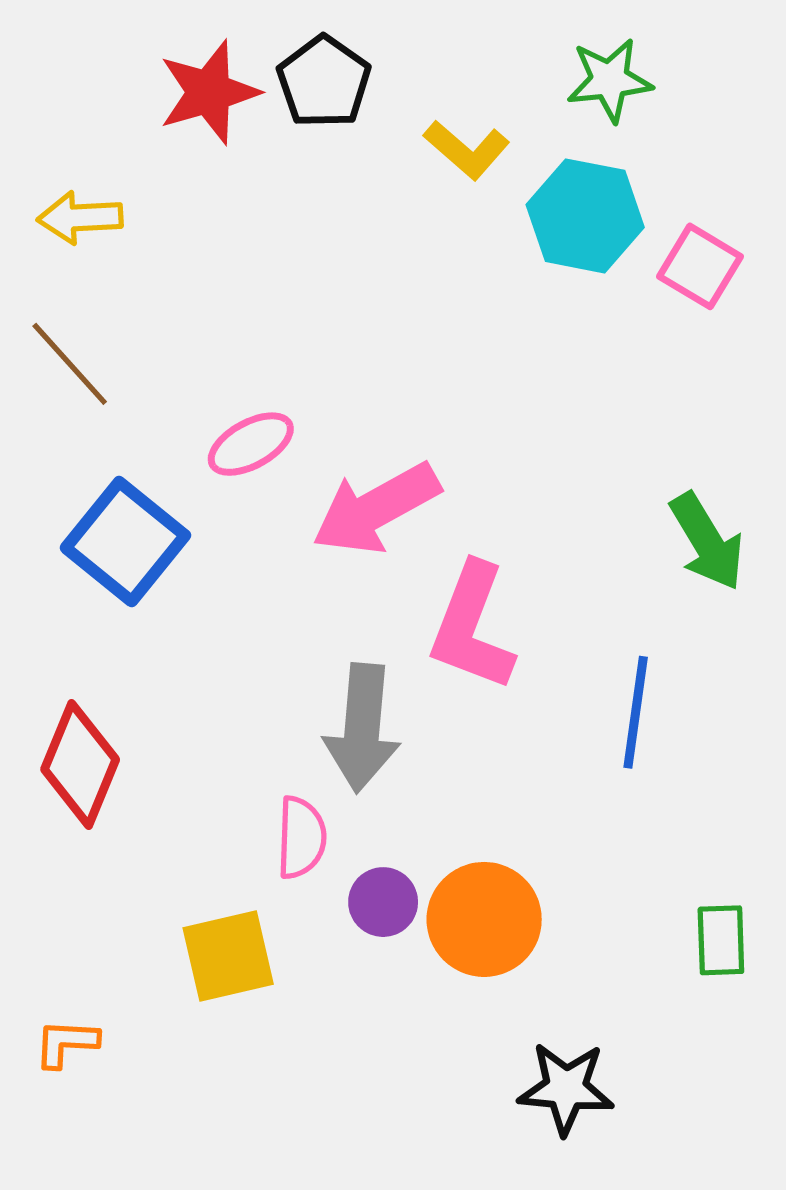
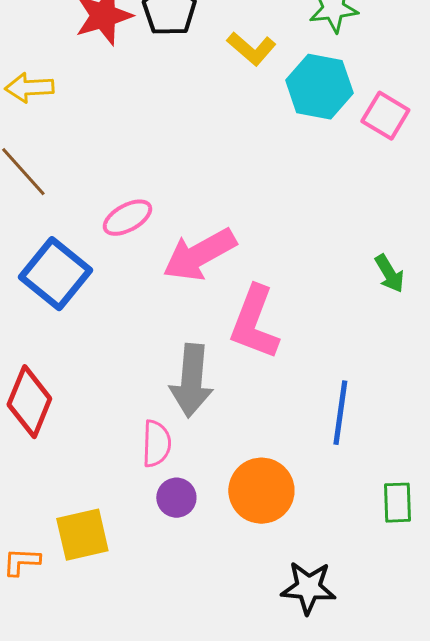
green arrow: (707, 542) -> (389, 274), size x0.7
blue line: (636, 712) -> (340, 413), moved
purple circle: (383, 902) -> (176, 498), moved
yellow square: (228, 956) -> (82, 535), moved

